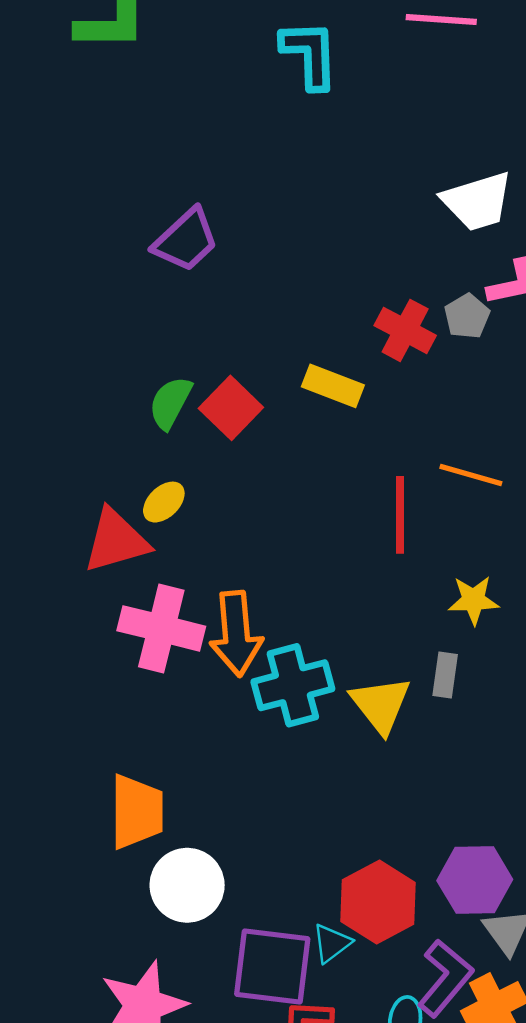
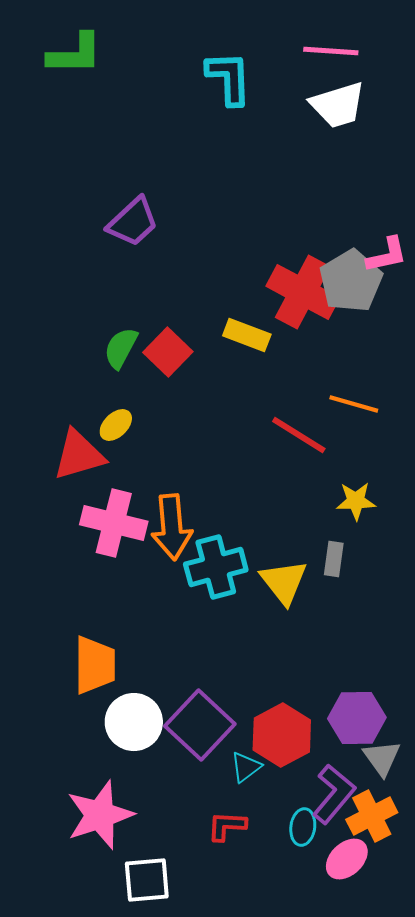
white trapezoid: (477, 201) -> (338, 105), moved
gray pentagon: (467, 316) -> (351, 281), size x1.8
red cross: (405, 330) -> (303, 292), size x1.5
red line: (400, 515) -> (299, 435), turned -58
purple square: (272, 967) -> (200, 725), moved, turned 36

